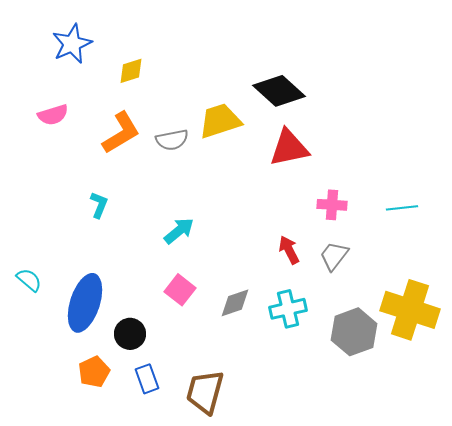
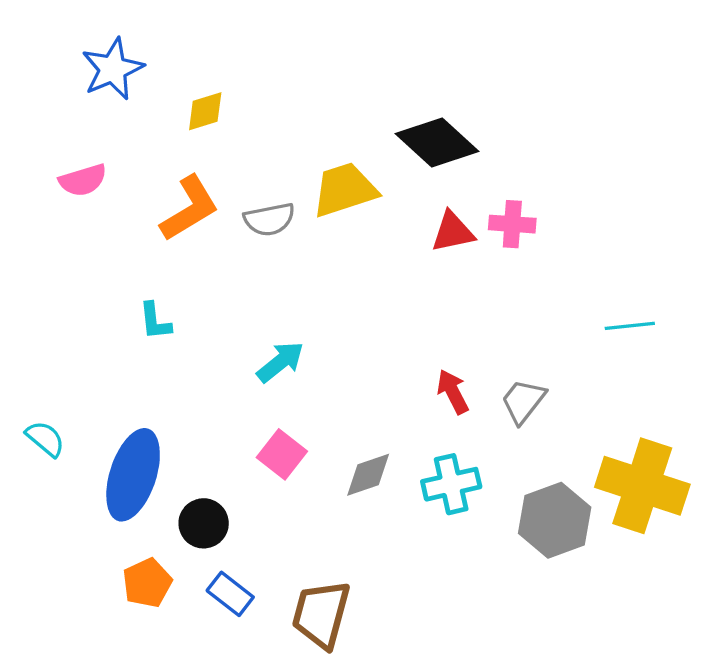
red triangle: (289, 148) -> (453, 232), size x0.7
cyan L-shape: (99, 205) -> (155, 321), turned 152
pink cross: (332, 205) -> (512, 224), moved
blue rectangle: (147, 379) -> (230, 594), turned -32

